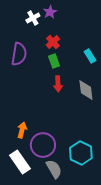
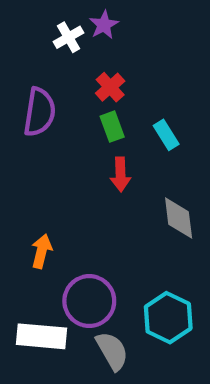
cyan rectangle: (90, 56) -> (166, 135), moved
gray diamond: (86, 90) -> (179, 218), moved
orange arrow: (22, 130) -> (42, 251), moved
white rectangle: (20, 162) -> (42, 336), turned -50

